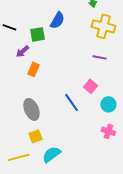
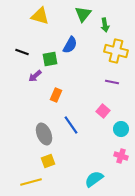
orange rectangle: (33, 69) -> (56, 95), moved
blue line: (71, 102) -> (71, 125), moved
cyan semicircle: (51, 154) -> (94, 179), moved

